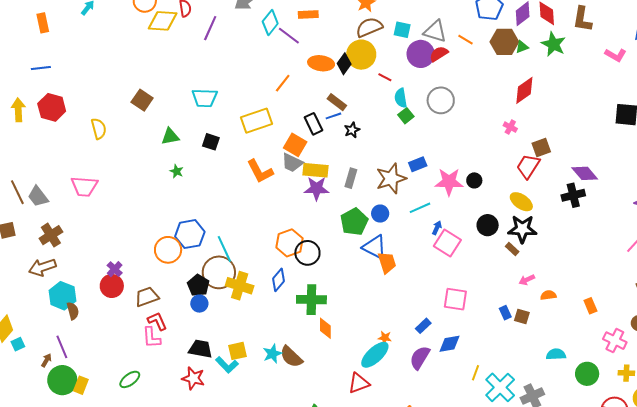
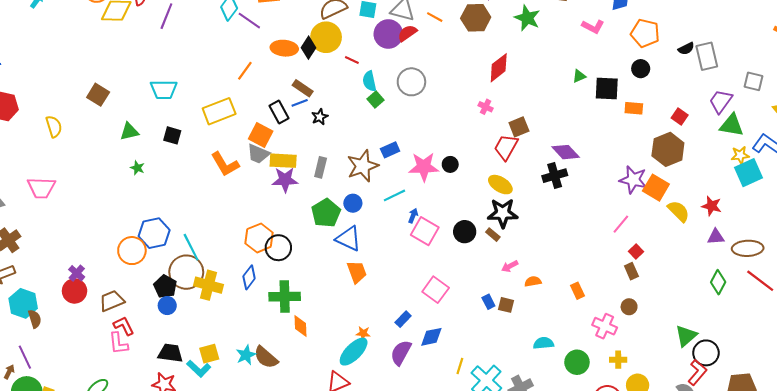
green triangle: (522, 47) -> (579, 76), moved
black circle: (488, 225) -> (465, 232), moved
orange trapezoid: (387, 263) -> (357, 272), moved
pink square: (455, 299) -> (436, 290), turned 30

